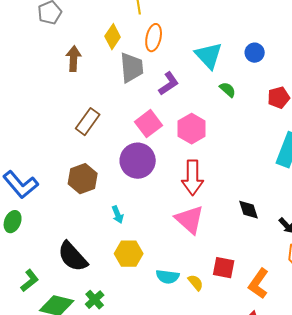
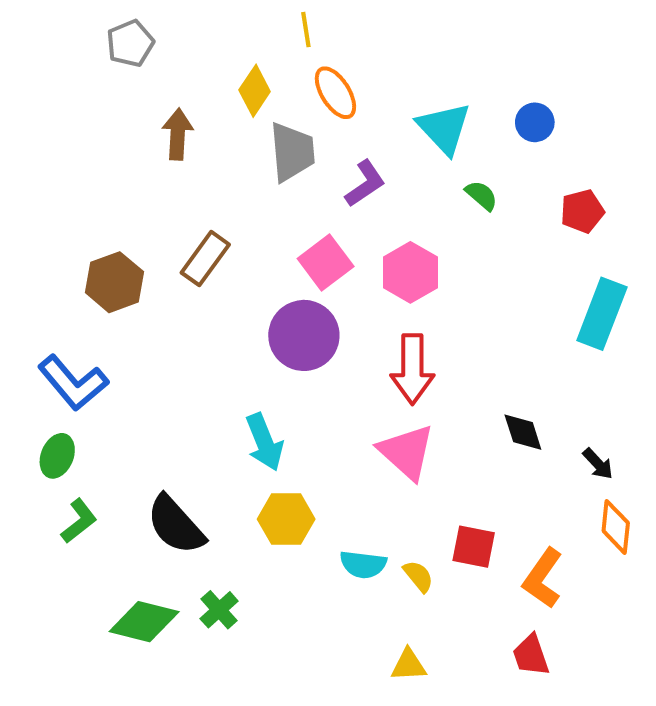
orange ellipse: (154, 38) -> (335, 93), turned -44
brown hexagon: (83, 179) -> (114, 282), moved
cyan arrow: (118, 215) -> (264, 442), size x1.6
green L-shape: (30, 281) -> (79, 521), moved

